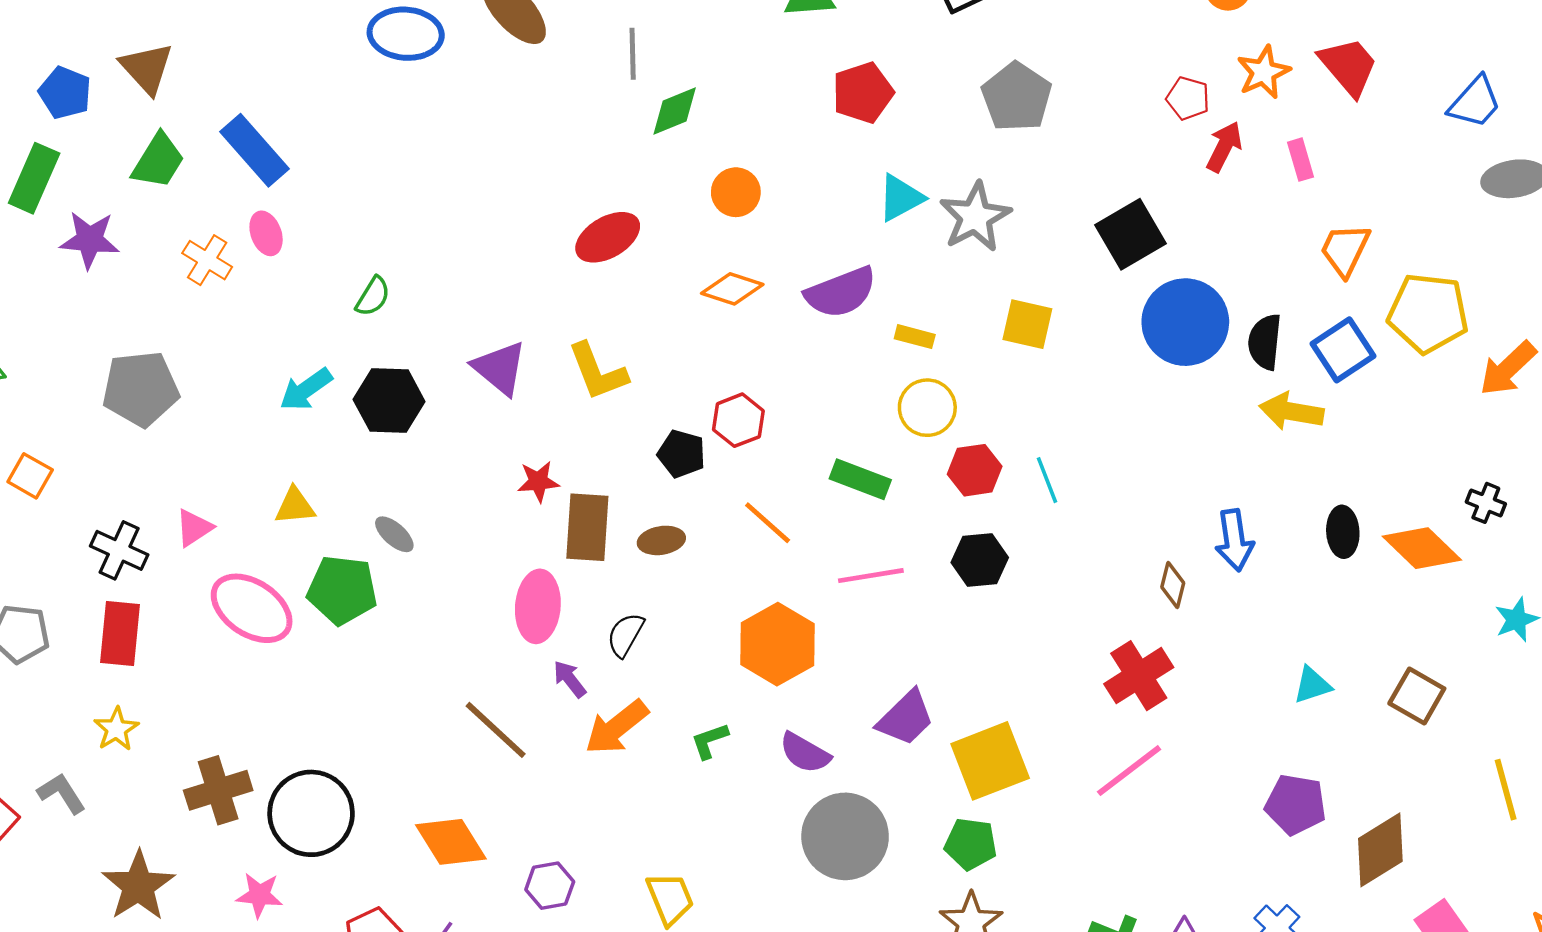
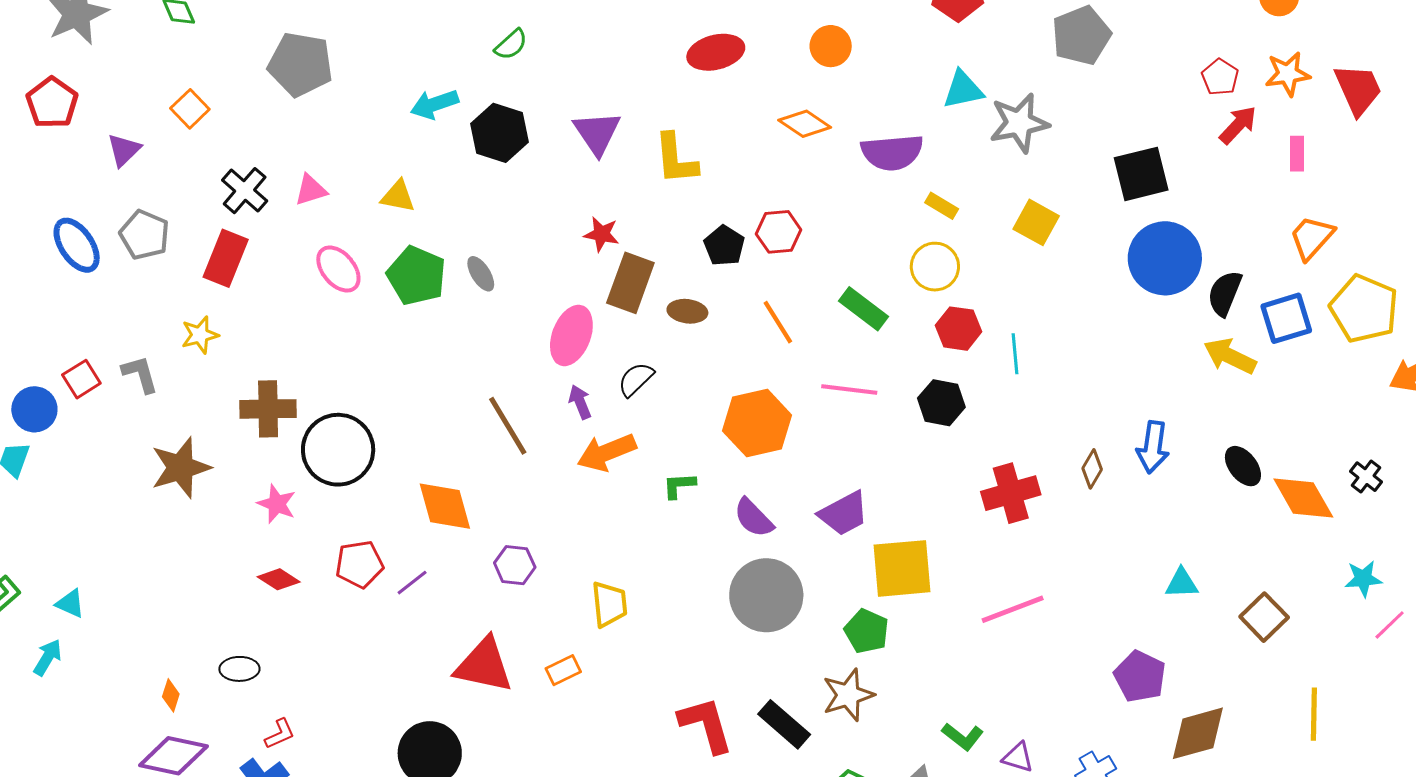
black ellipse: (1343, 532) -> (1243, 466), turned -51
gray ellipse: (394, 534) -> (481, 274), moved
pink ellipse: (252, 608) -> (338, 269), size x0.7
red cross: (1139, 676) -> (1011, 493), moved

